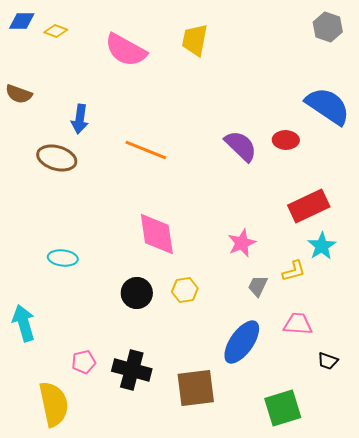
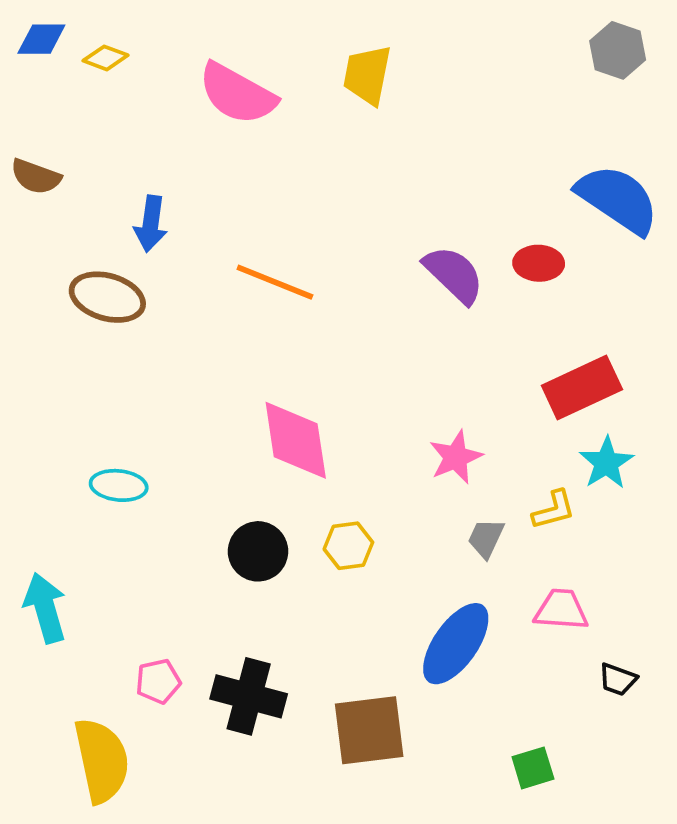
green square: (283, 408) -> (533, 768), size x0.6

